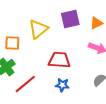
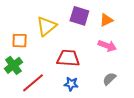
purple square: (70, 19) -> (79, 16), turned 30

